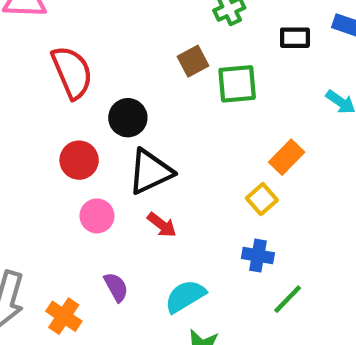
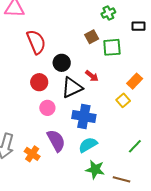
red arrow: (162, 225) -> (92, 76), moved
blue cross: (258, 256) -> (84, 117), moved, size x1.6
purple semicircle: (116, 287) -> (56, 141), size x1.6

